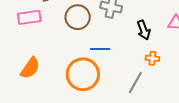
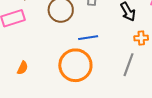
orange semicircle: (30, 68) -> (23, 68), size x0.6

